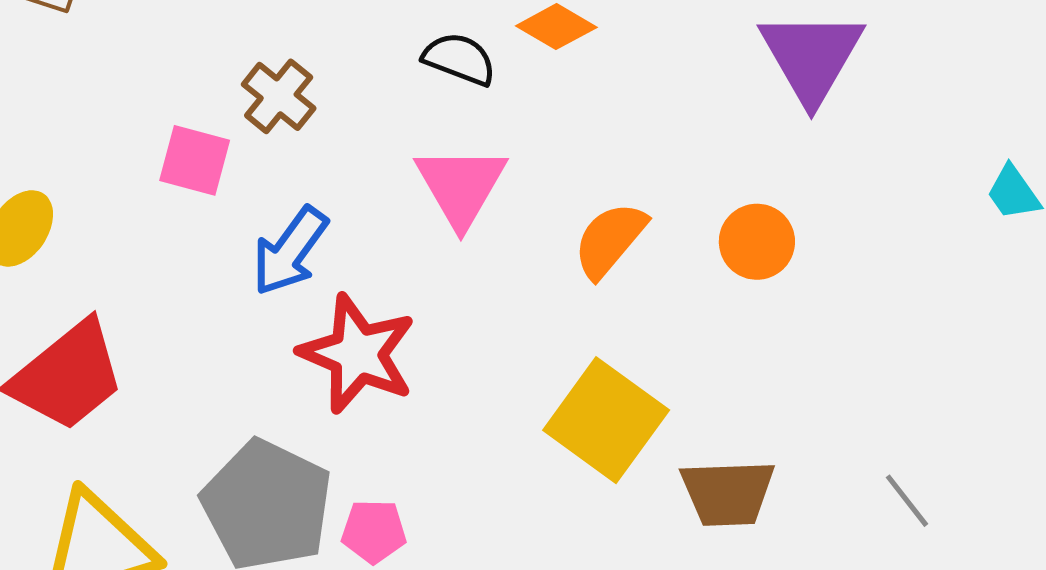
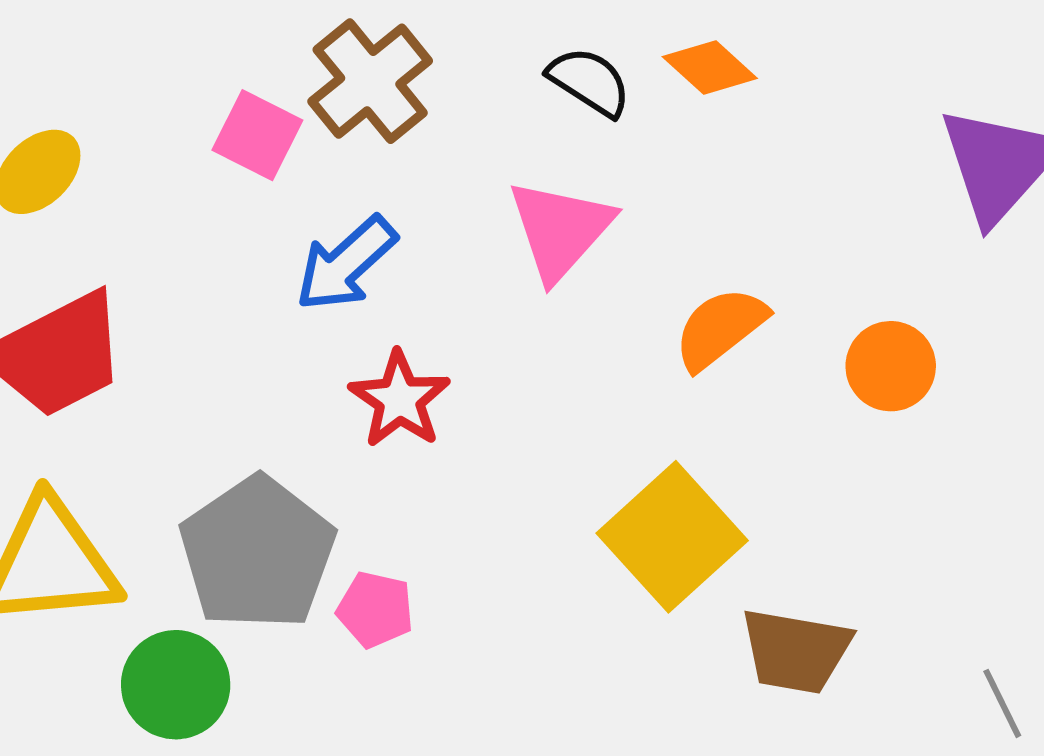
brown cross: (279, 96) -> (370, 81), size x1.4
red star: (358, 354) -> (400, 399), size x0.7

